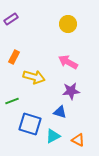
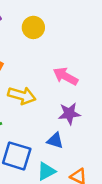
yellow circle: (68, 24) -> (33, 27), moved

